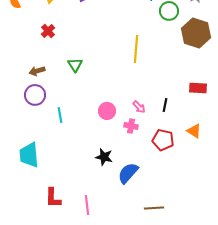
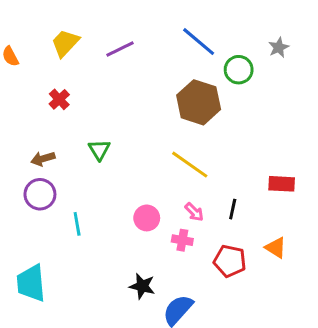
brown hexagon: (196, 33) -> (199, 102), moved
yellow line: (136, 49) -> (190, 165), moved, turned -60

